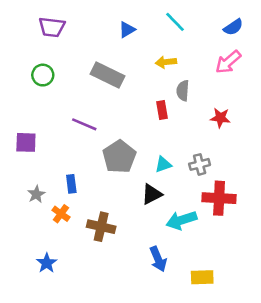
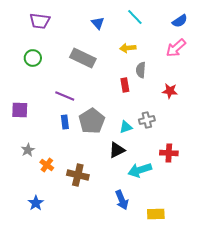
blue triangle: (127, 30) -> (98, 23), turned -40
gray cross: (200, 164) -> (147, 120), moved
blue rectangle: (71, 184) -> (65, 122), moved
red cross: (219, 198) -> (169, 153), size x0.7

